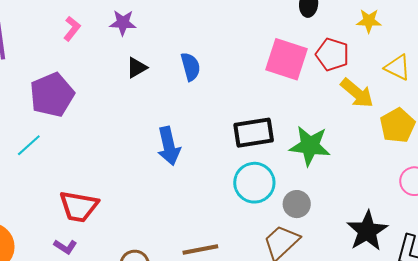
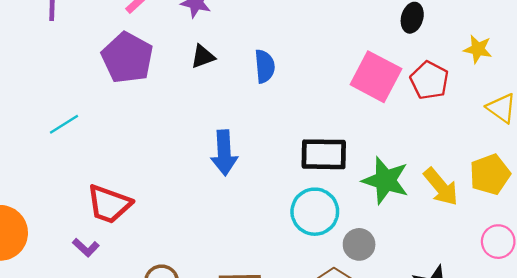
yellow arrow: (357, 93) -> (441, 187), moved
purple pentagon: (52, 95) -> (127, 58), moved, turned -30

